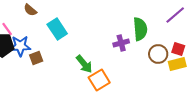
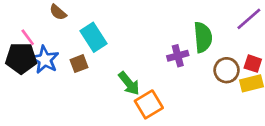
blue star: (20, 46) -> (45, 60), turned 30
brown square: (36, 58) -> (79, 64), moved

